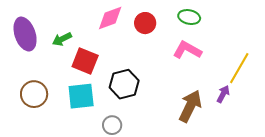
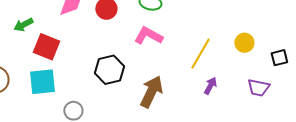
black hexagon: (124, 84) -> (109, 70), moved
purple arrow: (223, 94) -> (210, 86), moved

